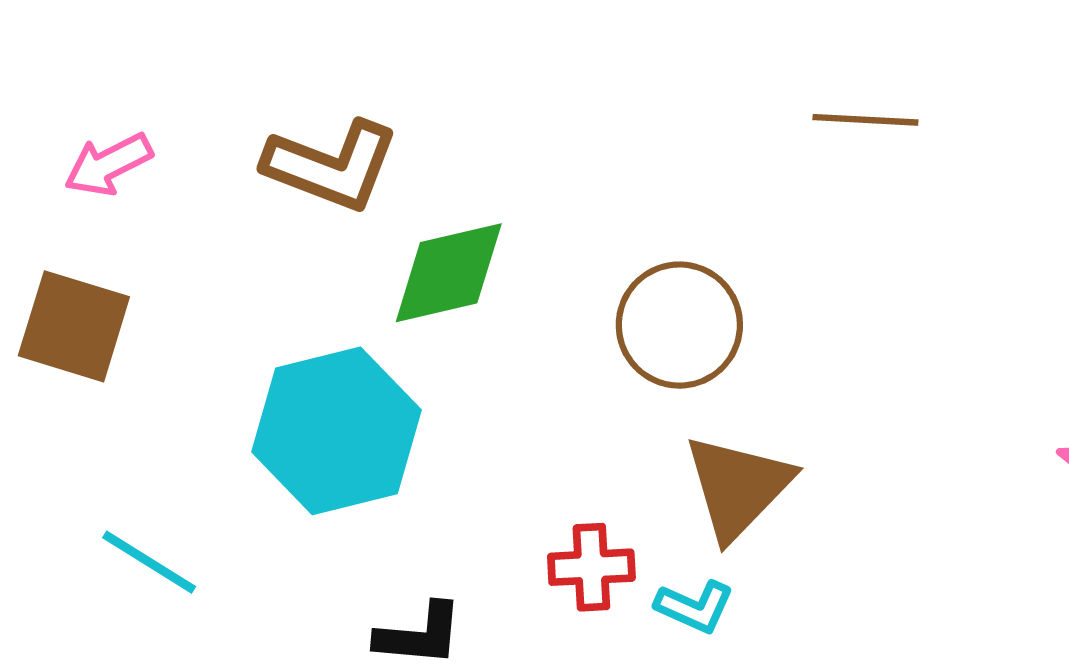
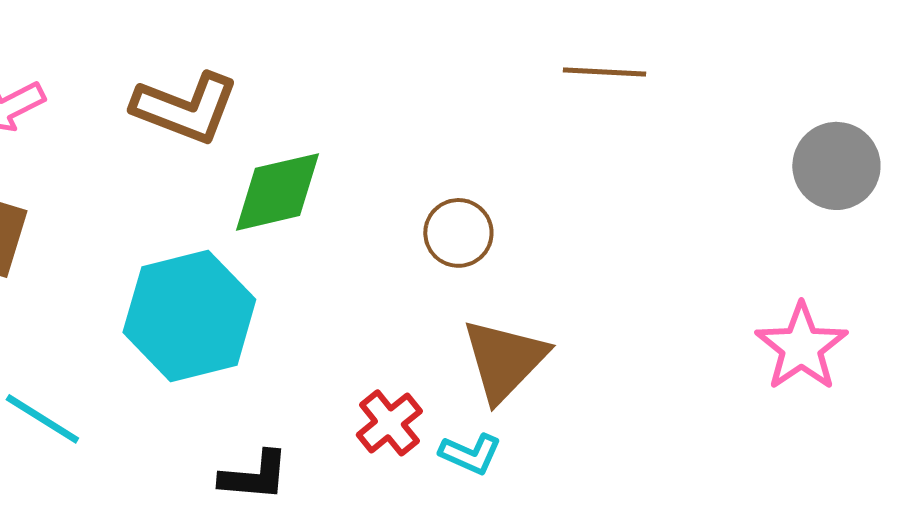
brown circle: (679, 325) -> (458, 233), size x0.7
red cross: (591, 567) -> (389, 423), turned -36

